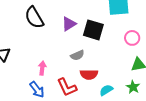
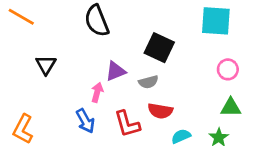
purple triangle: (69, 24) -> (116, 71), moved
black square: (93, 30) -> (159, 48), moved

